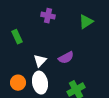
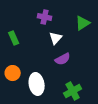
white triangle: (40, 61) -> (56, 38), moved
orange circle: (18, 83) -> (13, 73), moved

